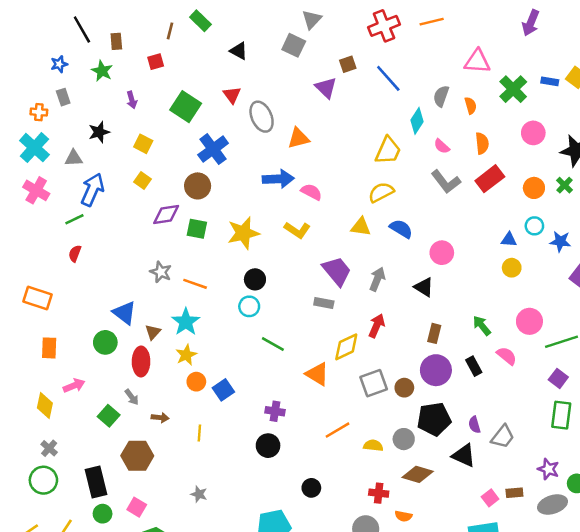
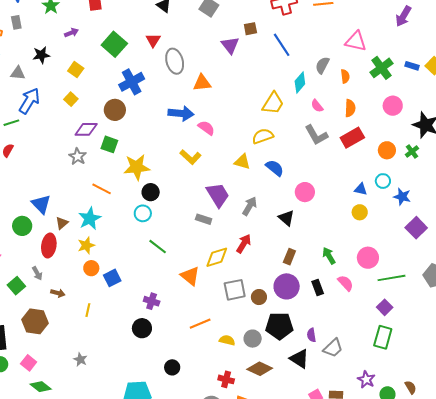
purple arrow: (132, 100) -> (71, 33), turned -104
yellow star: (243, 233) -> (137, 167), moved
gray star: (161, 272) -> (78, 156), moved

